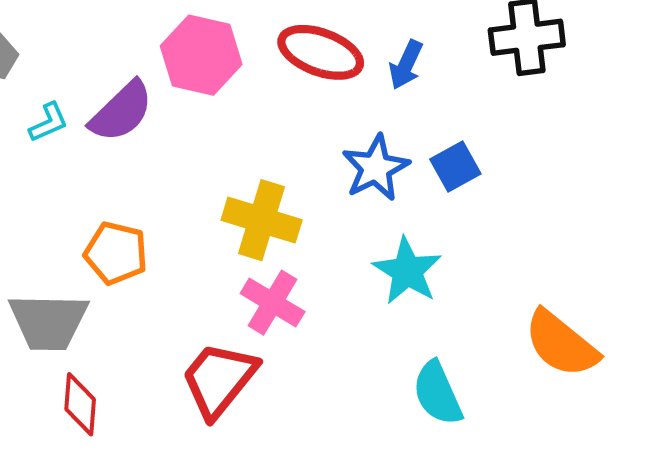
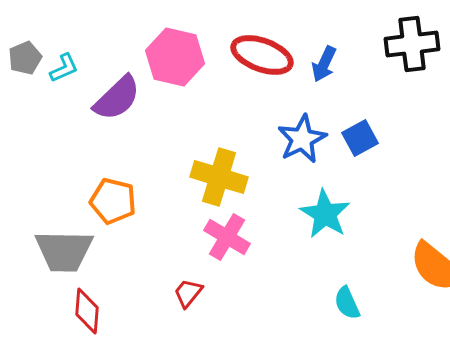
cyan L-shape: (49, 122) -> (64, 68), moved
red trapezoid: (219, 380) -> (188, 293), size x0.5
cyan semicircle: (437, 393) -> (347, 303), size x0.7

